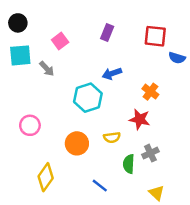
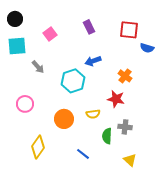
purple rectangle: (107, 33) -> (89, 27), turned -48
gray arrow: (47, 69) -> (38, 67), moved
gray cross: (150, 153) -> (125, 127), turned 32

